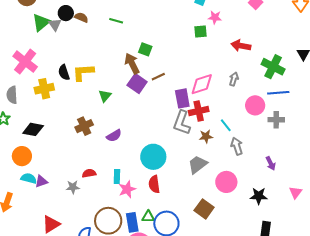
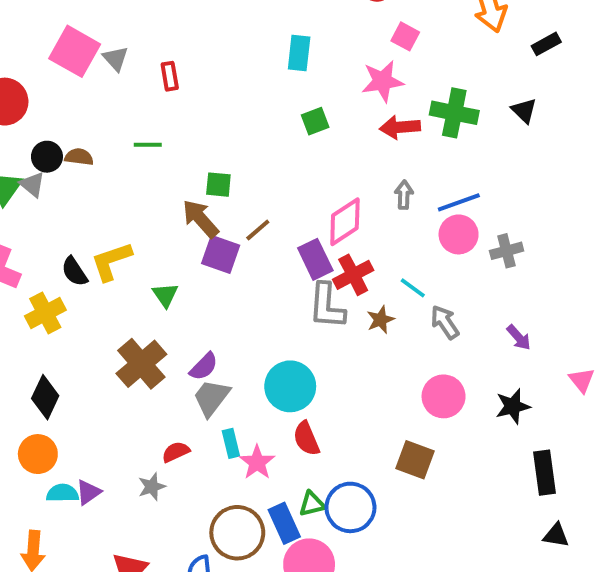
pink star: (215, 17) -> (382, 81), moved, size x1.5
green cross: (273, 67) -> (454, 113), moved
blue line: (278, 93) -> (459, 202), moved
brown cross: (84, 126) -> (141, 364), size x1.4
black diamond: (33, 129) -> (45, 397), turned -60
gray trapezoid: (198, 164) -> (211, 398), moved

